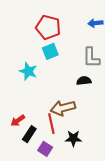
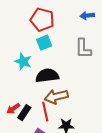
black semicircle: (84, 81) -> (47, 76), moved, size x1.6
black rectangle: (29, 134) -> (24, 113), moved

